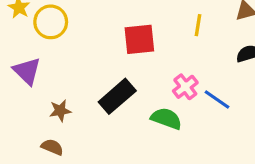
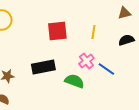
yellow line: (198, 25) -> (93, 32), moved
black rectangle: (117, 96) -> (43, 67), turned 30

